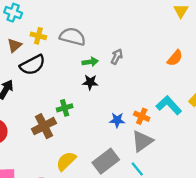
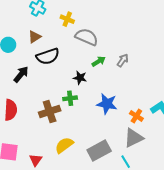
yellow cross: (38, 36) -> (67, 19), moved
green arrow: (90, 62) -> (99, 61), turned -32
black star: (90, 82) -> (80, 78), moved
blue star: (117, 120) -> (107, 104), moved, size x1.5

